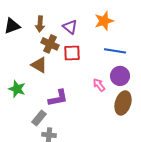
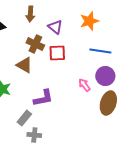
brown arrow: (40, 24) -> (30, 14), moved

